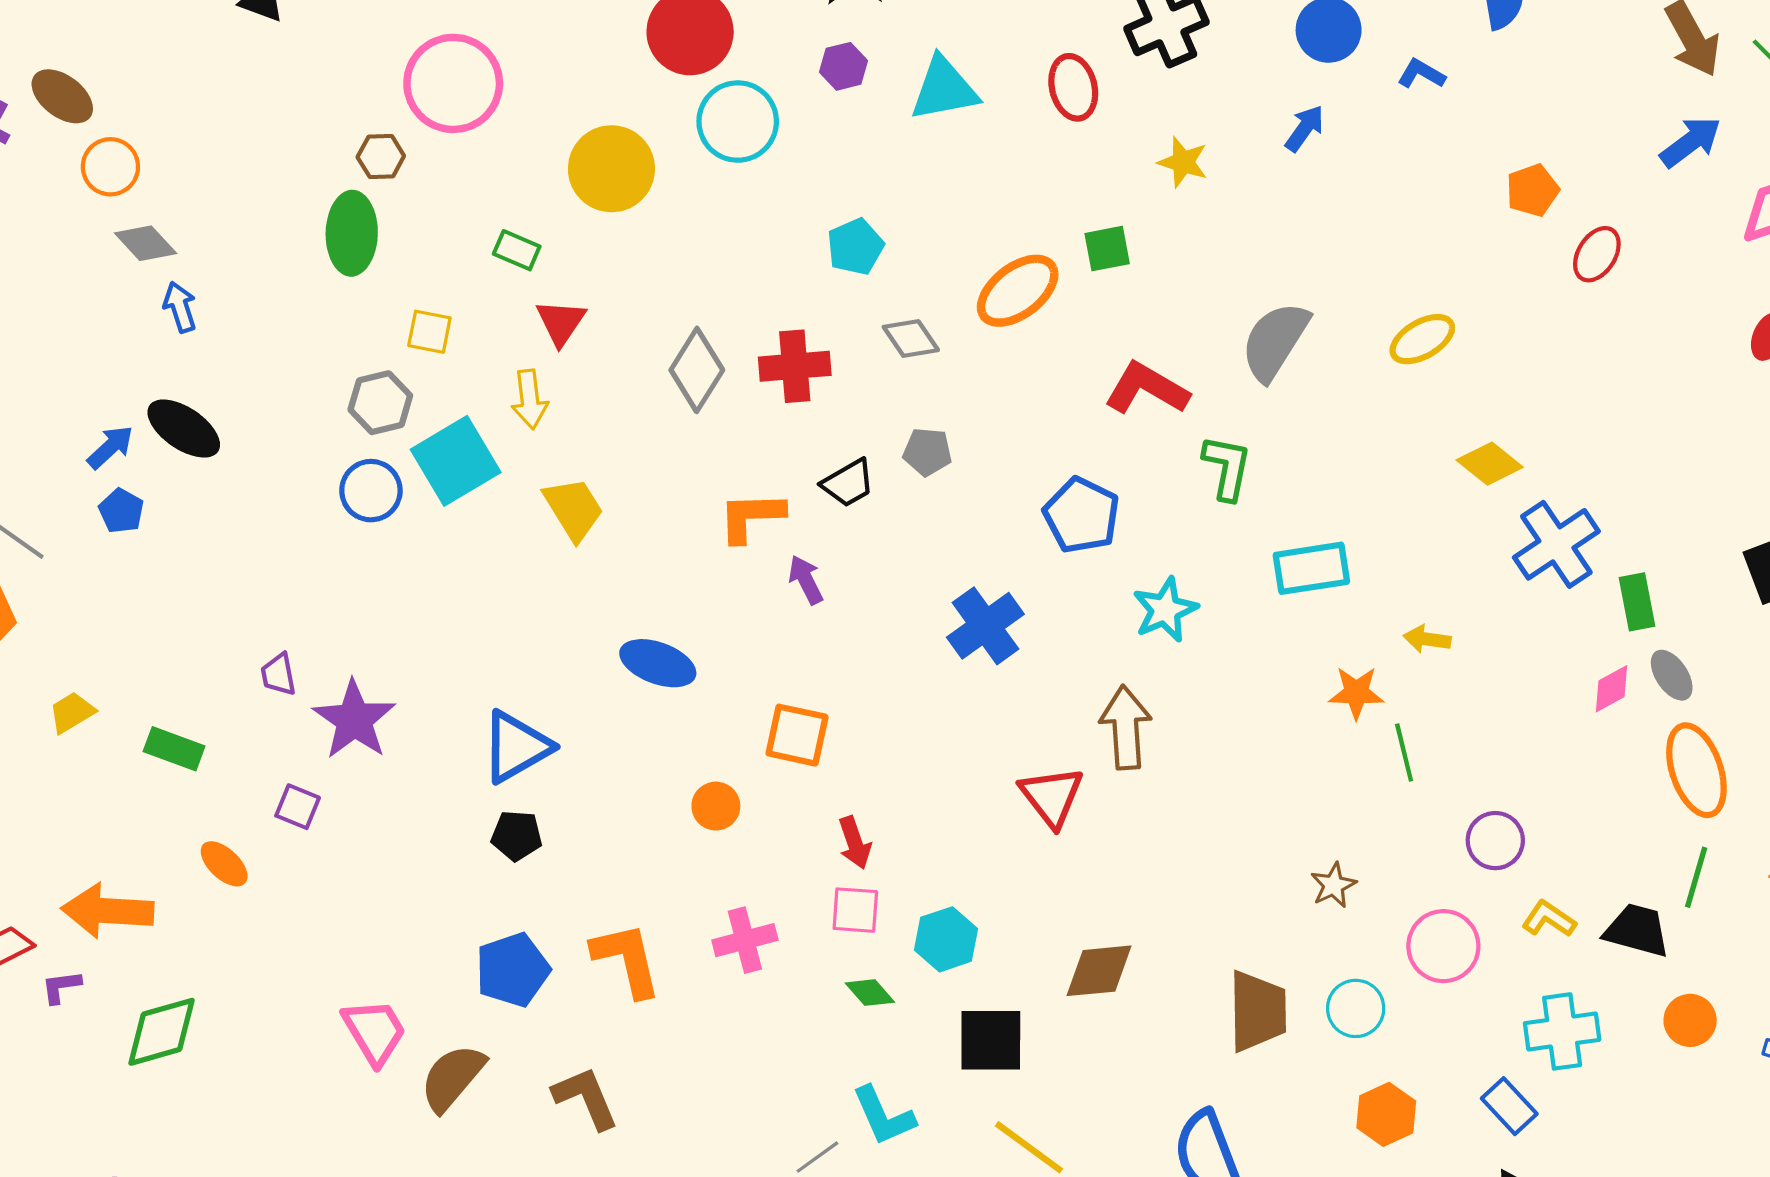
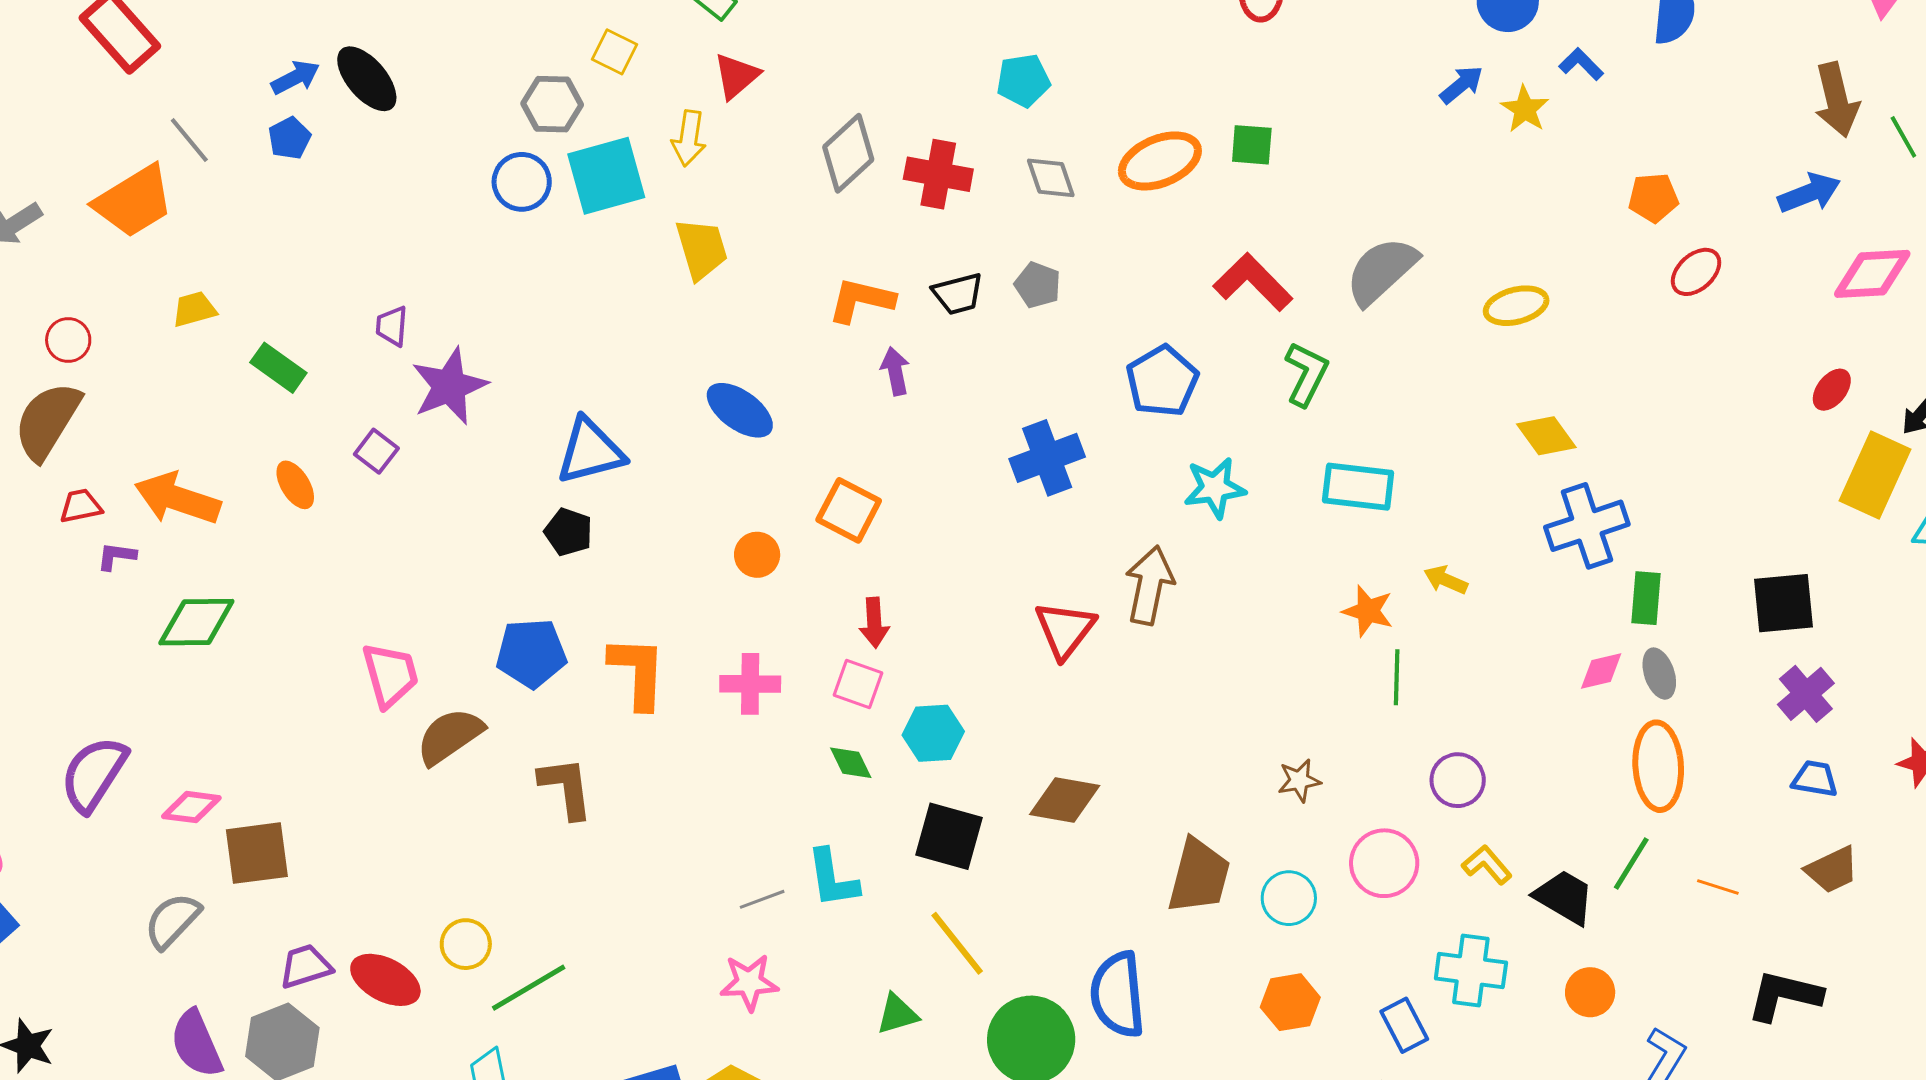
yellow star: (1183, 162) -> (1525, 109), moved

